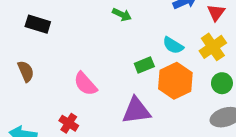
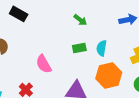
cyan semicircle: (173, 45) -> (102, 48), moved, turned 56
green rectangle: (144, 65) -> (79, 48), moved

